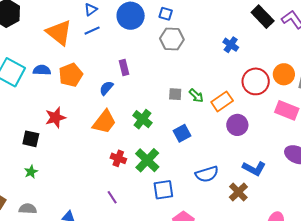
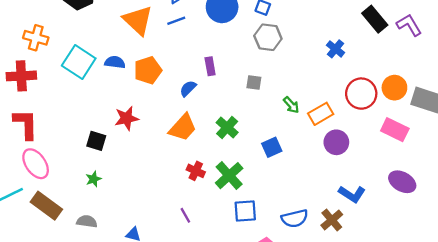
gray square: (175, 94) -> (254, 82), moved
blue semicircle: (207, 174) -> (295, 218), moved

